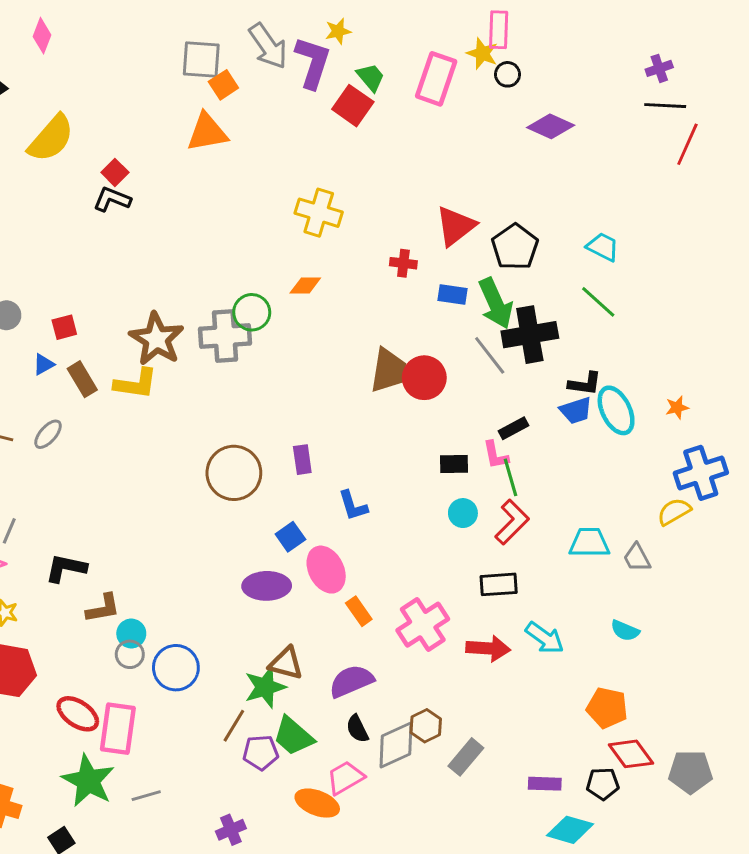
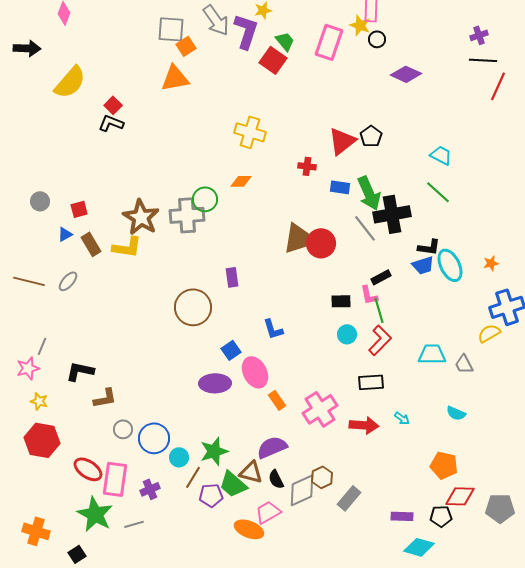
black pentagon: (515, 247) -> (371, 136), moved, size x0.7
purple rectangle: (302, 460) -> (232, 277), moved
cyan circle: (131, 633) -> (179, 457), moved
cyan arrow: (545, 638) -> (402, 418), size x0.6
brown triangle: (286, 663) -> (251, 472), moved
red diamond: (631, 754) -> (460, 496), turned -52
purple cross: (231, 830) -> (150, 489), moved

